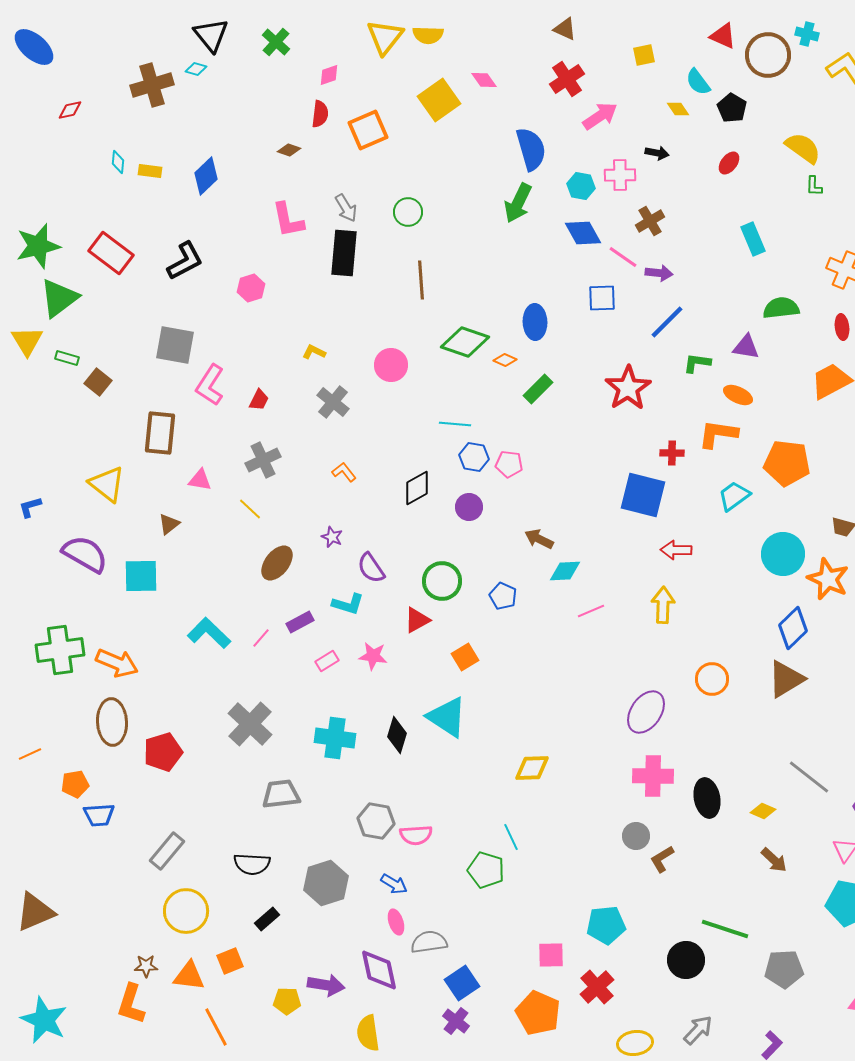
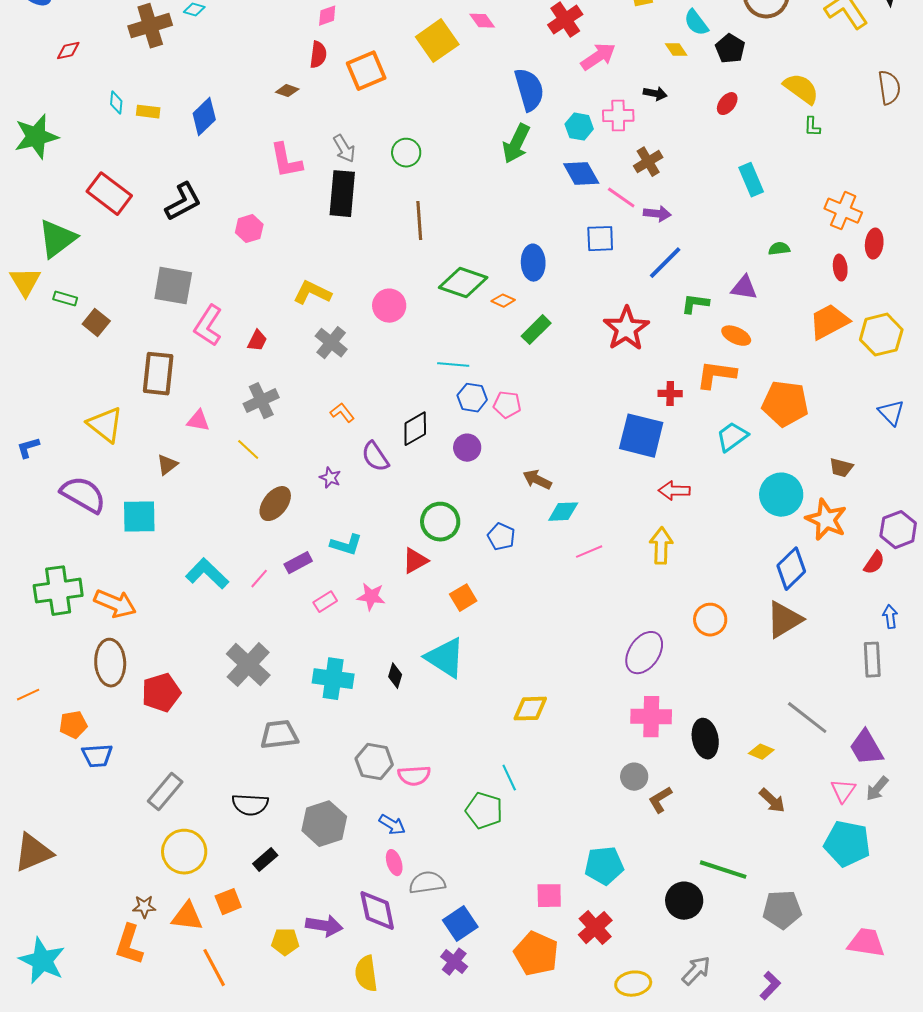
green star: (38, 246) -> (36, 137), moved
green semicircle: (781, 308) -> (779, 249), size x0.6
yellow L-shape: (314, 352) -> (312, 293), size x1.6
purple semicircle: (371, 568) -> (375, 457), moved
black diamond: (397, 735) -> (395, 676), size x0.7

